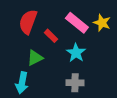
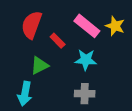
cyan star: (76, 53) -> (86, 60), turned -30

